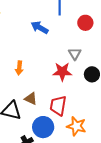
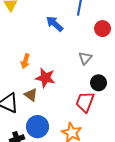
red star: (62, 72) -> (45, 78), moved
red trapezoid: (58, 106) -> (85, 102), moved

